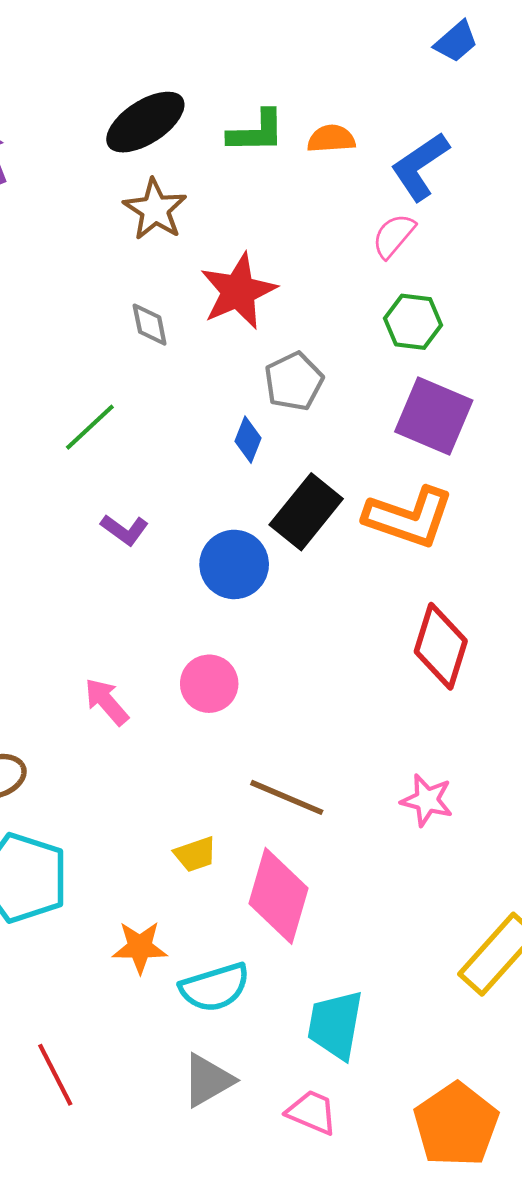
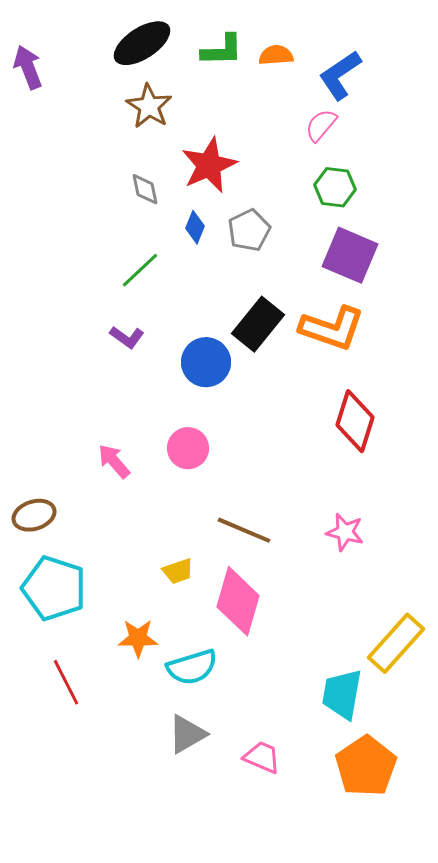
green line: (90, 427) -> (140, 270), moved
blue diamond: (248, 440) -> (195, 227), moved
cyan trapezoid: (335, 1025) -> (342, 694), moved
red line: (55, 1075) -> (66, 682), moved

